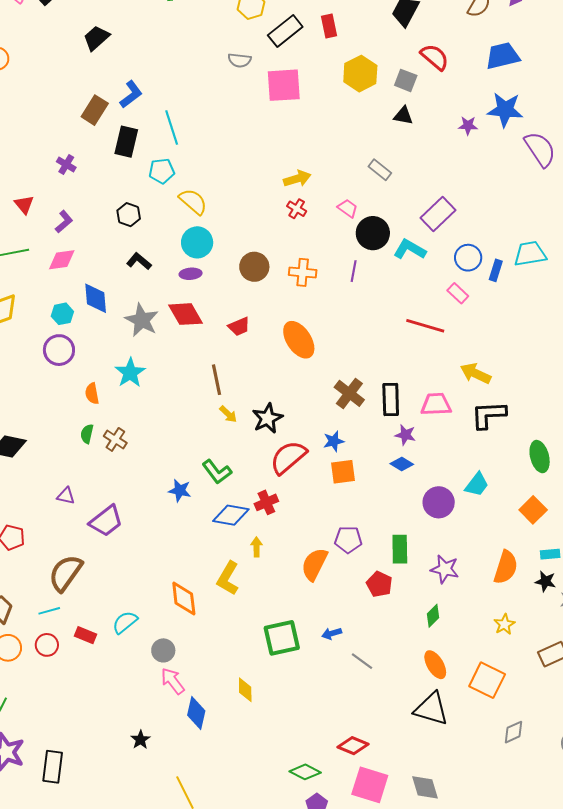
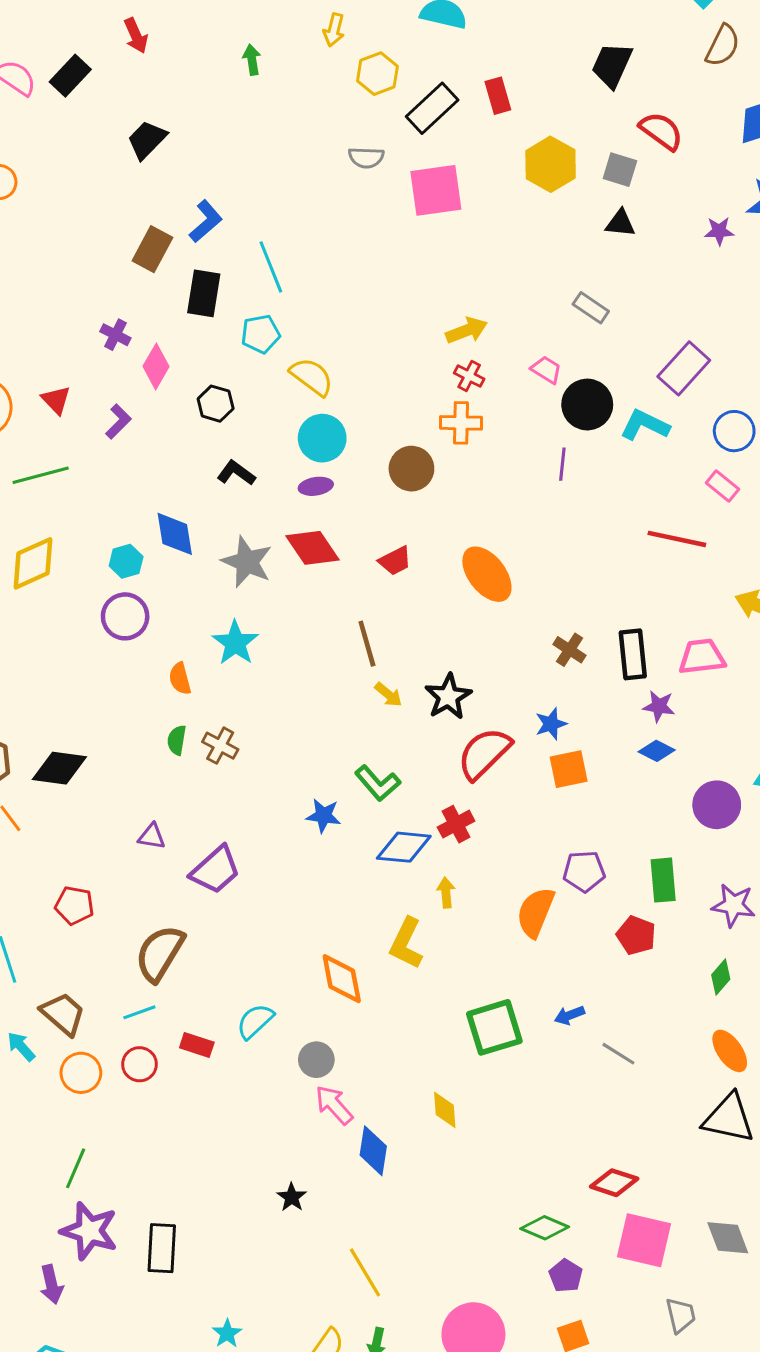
pink diamond: (62, 260) -> (156, 366), moved, turned -48
orange cross: (303, 272) -> (461, 423), moved
brown cross: (349, 393) -> (570, 650), size x0.7

